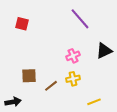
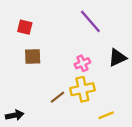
brown square: (29, 76) -> (33, 56), moved
yellow cross: (73, 79) -> (82, 89), size x1.5

